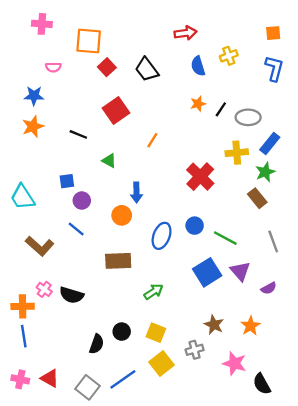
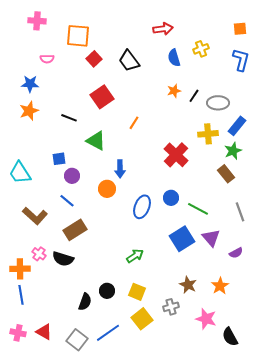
green triangle: (109, 161) -> (96, 141), size x1.5
brown rectangle: (118, 261) -> (75, 230), moved, turned -30

